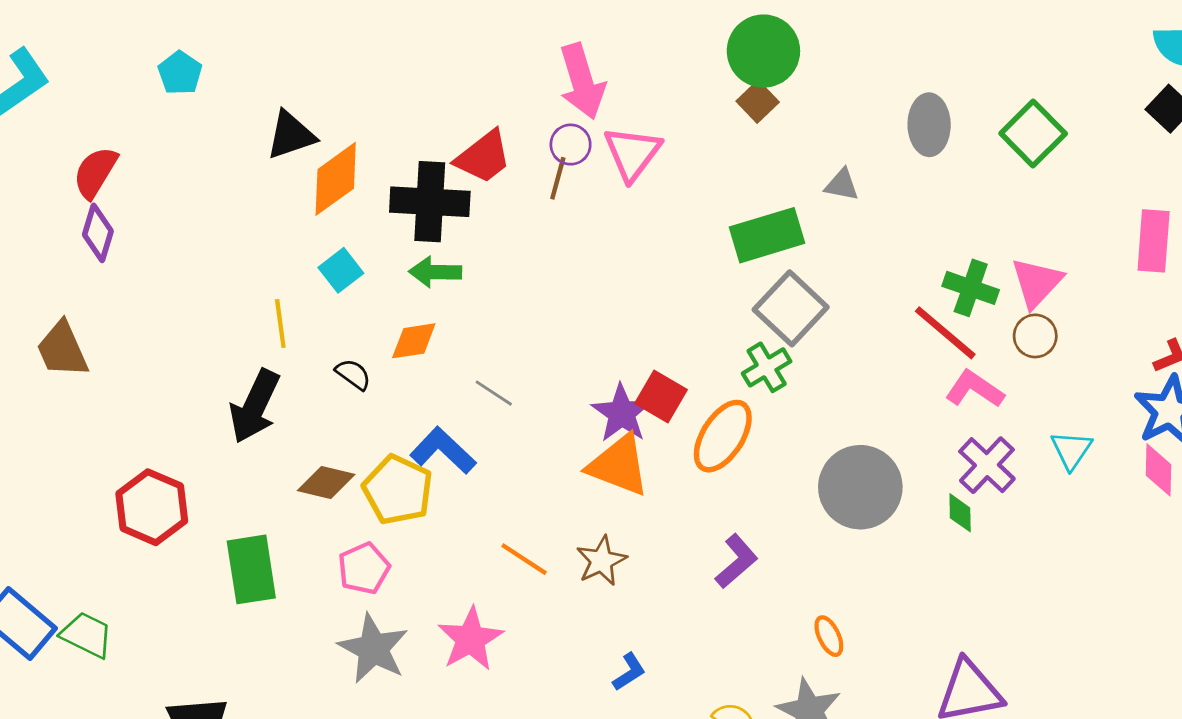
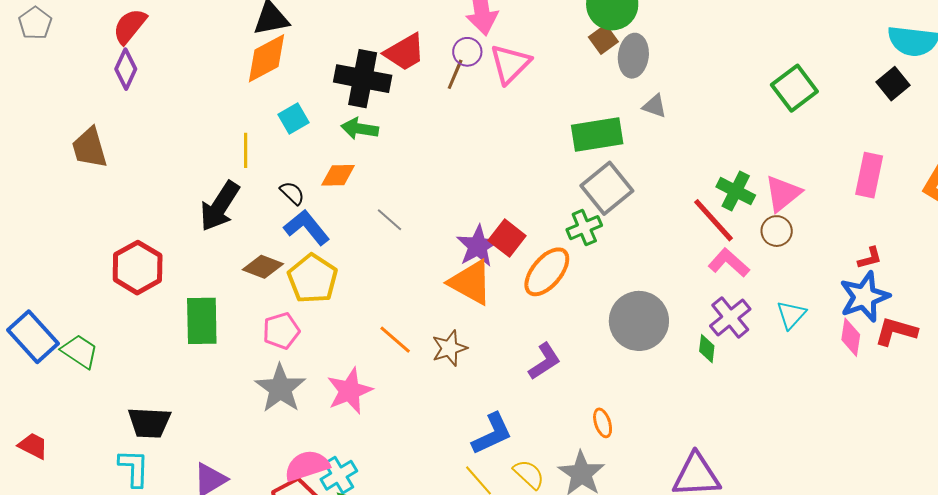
gray ellipse: (929, 125) -> (633, 56), moved
orange diamond: (336, 179) -> (267, 58), moved
blue L-shape: (443, 451) -> (307, 227), moved
blue L-shape: (629, 672) -> (492, 434), moved, size x1.6

